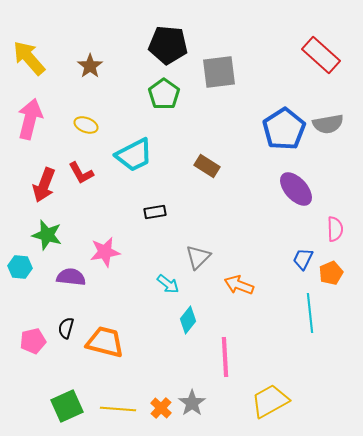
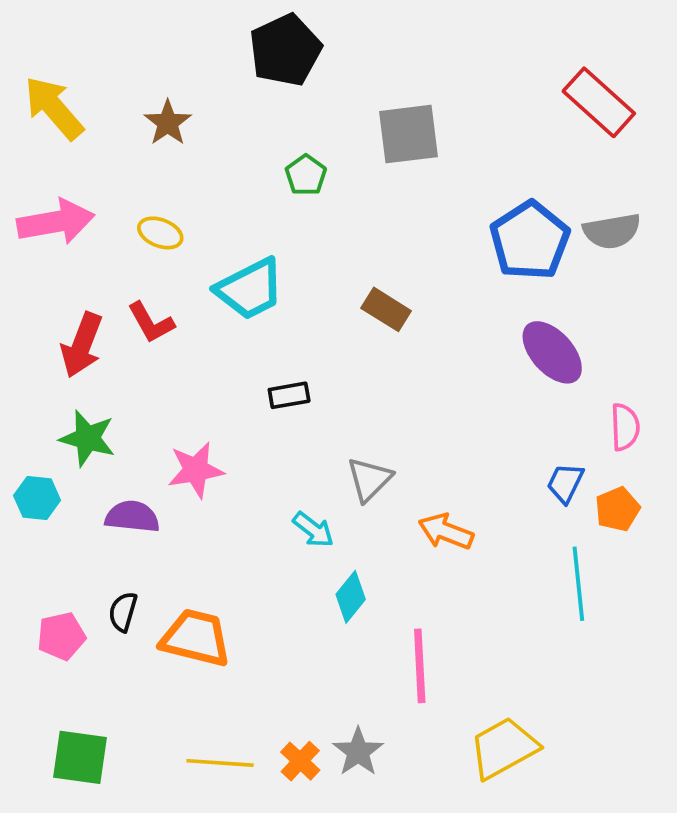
black pentagon: (168, 45) -> (285, 50), moved, turned -30
green pentagon: (164, 94) -> (306, 175), size x0.7
pink arrow: (30, 119) -> (56, 222), turned 66
green square: (67, 406) -> (80, 757), moved, turned 32

